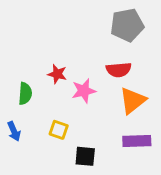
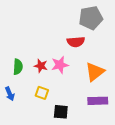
red semicircle: (119, 70) -> (76, 42), moved
red star: (57, 74) -> (41, 66), moved

